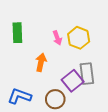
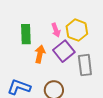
green rectangle: (17, 33) -> (26, 34), moved
purple square: (73, 81) -> (64, 51), moved

